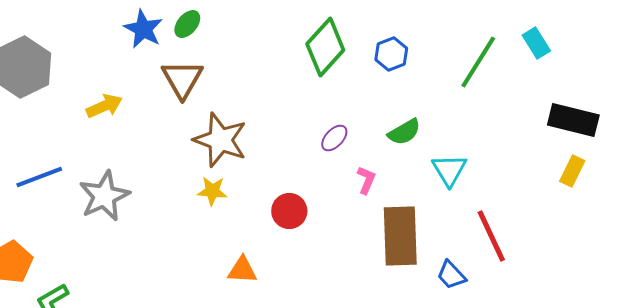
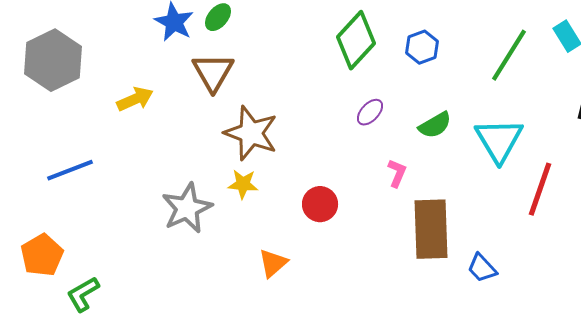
purple ellipse: (334, 138) -> (370, 112), moved
cyan triangle: (449, 170) -> (499, 140), moved, size x1.4
gray star: (104, 196) -> (187, 208), moved
red line: (491, 236) -> (540, 189), moved, turned 44
orange triangle: (242, 270) -> (273, 263), turned -44

